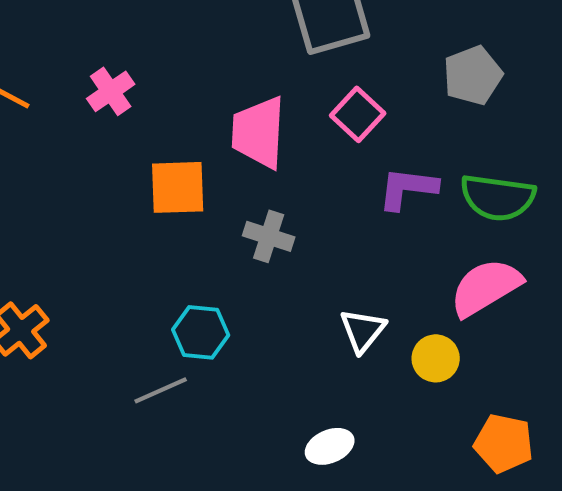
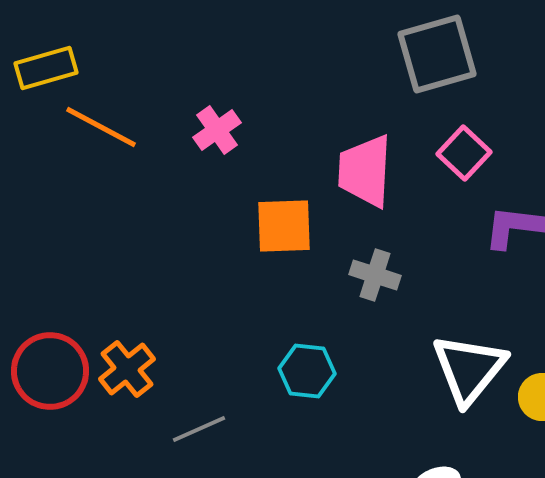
white triangle: (363, 330) -> (469, 369), size x1.6
gray line: (161, 390) -> (199, 429), moved

